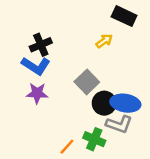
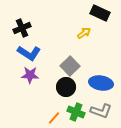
black cross: (41, 45) -> (22, 28), moved
black circle: (104, 103) -> (66, 87), moved
gray L-shape: (119, 124) -> (101, 111), moved

